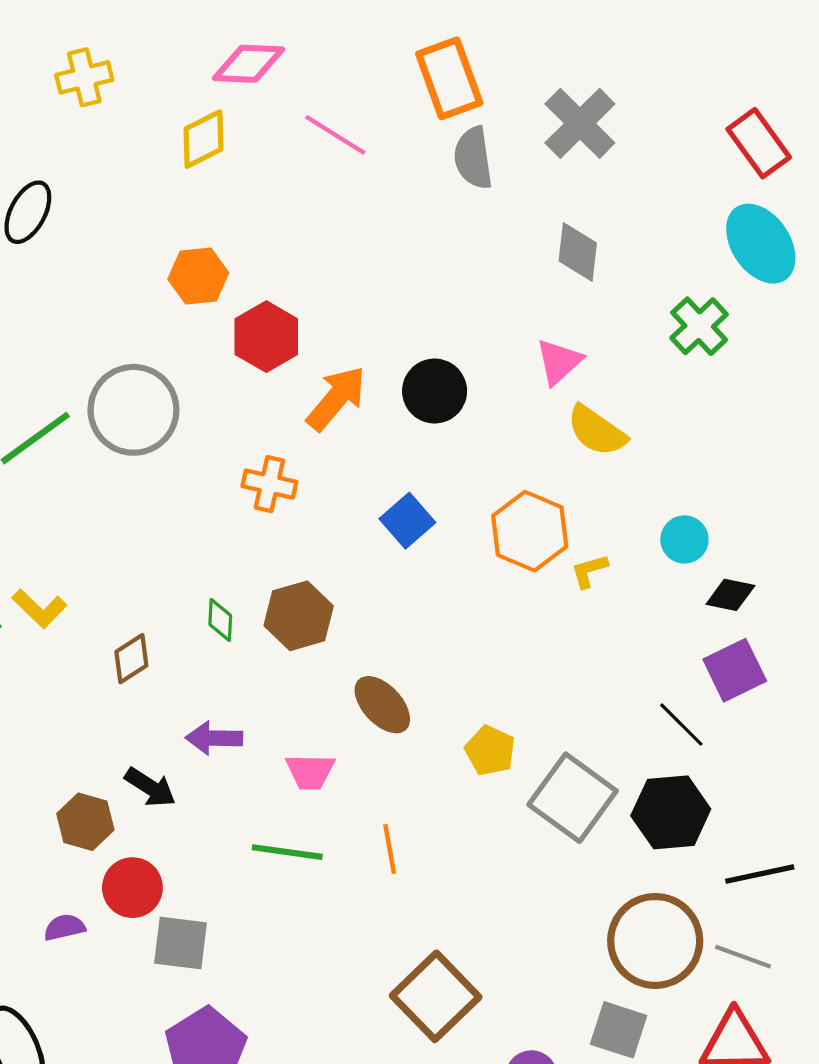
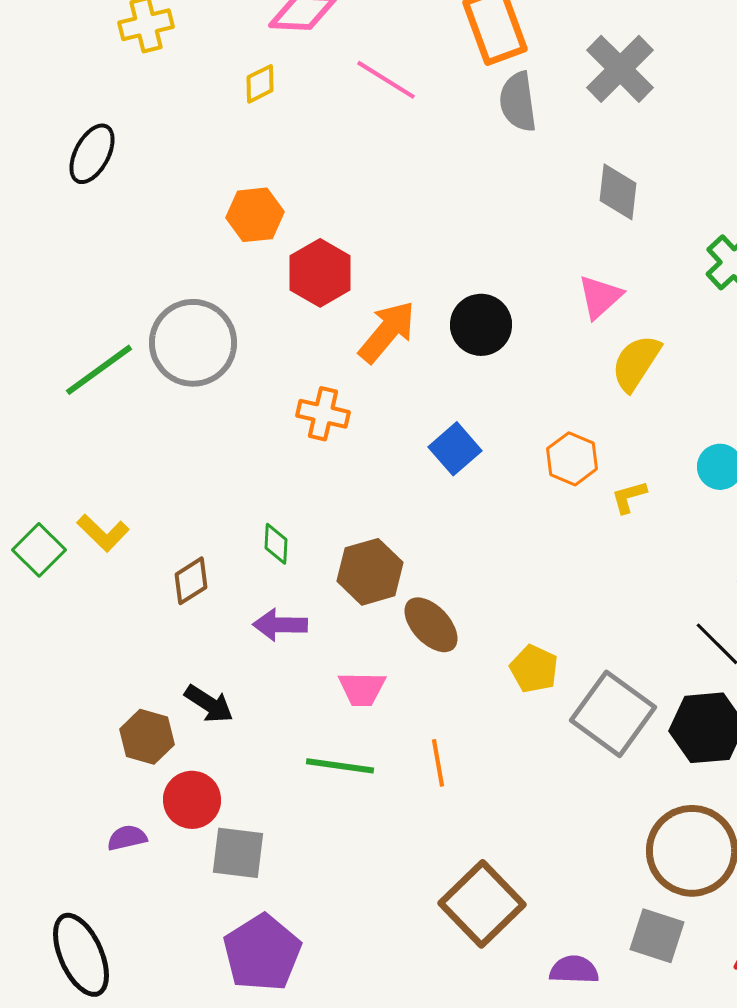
yellow diamond: (204, 139) -> (260, 84), size x0.7
yellow semicircle: (597, 431) -> (636, 363), turned 88
orange hexagon: (530, 531) -> (572, 459), size x0.7
brown hexagon: (299, 616) -> (370, 572), moved
purple arrow: (214, 738) -> (280, 625), moved

